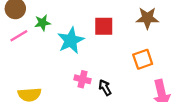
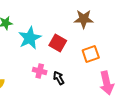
brown star: (147, 18) -> (84, 19), moved
red square: (104, 26) -> (58, 43), moved, turned 30

